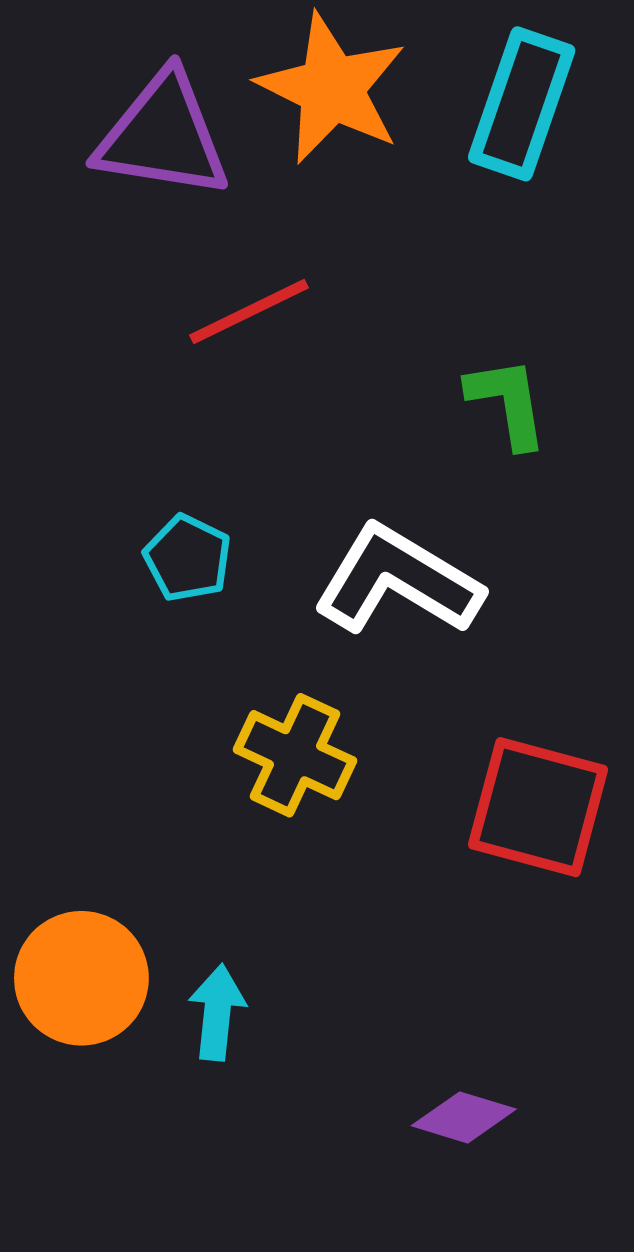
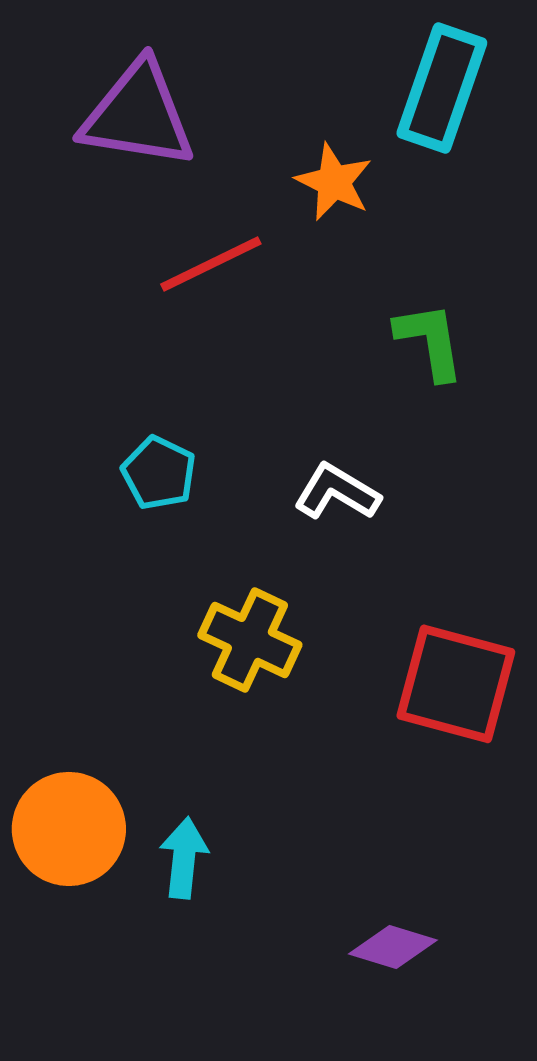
orange star: (332, 88) -> (334, 182), moved, size x0.6
white L-shape: (398, 581) -> (337, 492), size x0.6

